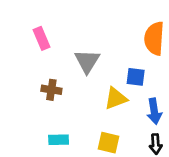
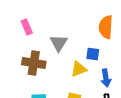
brown cross: (51, 90) -> (34, 63), size x1.6

